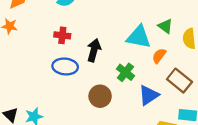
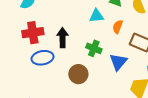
red cross: (62, 35) -> (33, 33), size x1.5
cyan triangle: (139, 37) -> (96, 16), size x0.7

